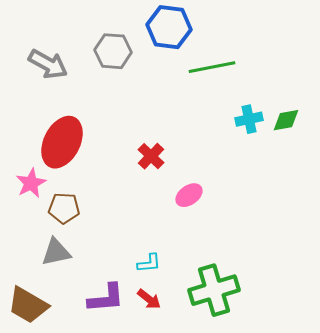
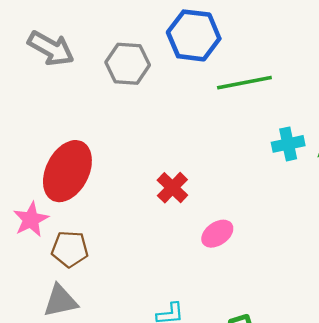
gray arrow: (48, 64) -> (51, 48), moved

